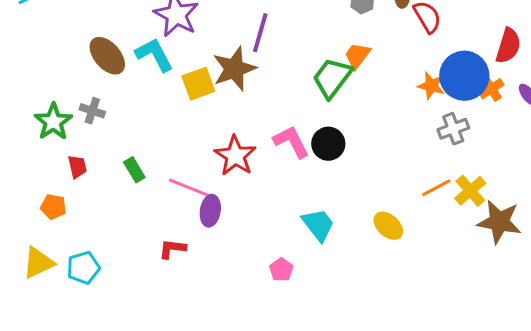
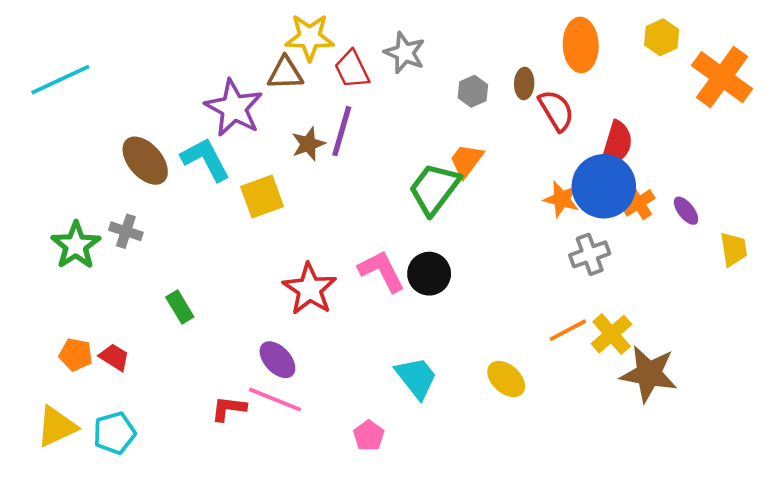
red semicircle: (508, 46) -> (617, 144), moved
brown star: (234, 69) -> (308, 144), moved, size x0.6
red trapezoid: (77, 167) -> (114, 357), moved, turned -45
pink line: (189, 188) -> (275, 400), moved
purple ellipse: (210, 211) -> (277, 360), turned -52

